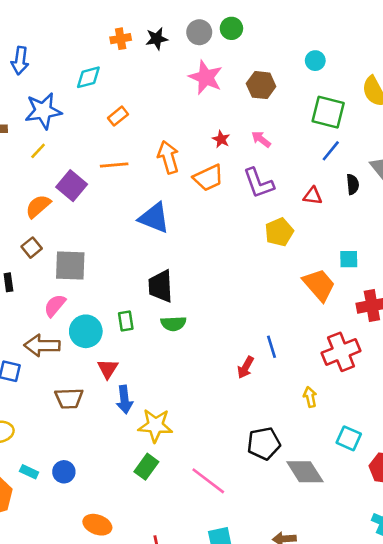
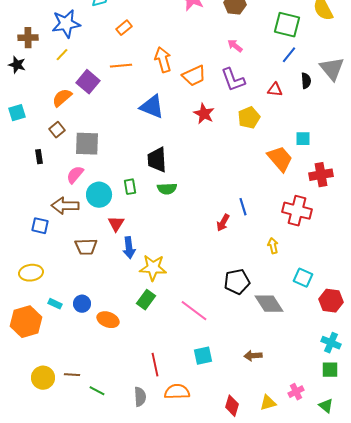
red star: (221, 139) -> (204, 114), moved, size x1.5
red cross: (341, 352) -> (297, 211), turned 36
orange ellipse: (97, 525) -> (108, 320), moved

